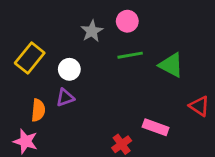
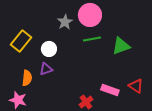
pink circle: (127, 21) -> (90, 15), size x1.5
green triangle: (171, 65) -> (121, 46), turned -48
red triangle: (199, 106) -> (136, 86), moved

